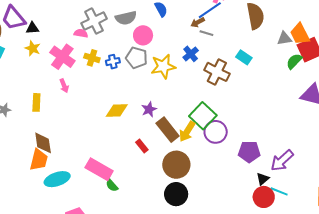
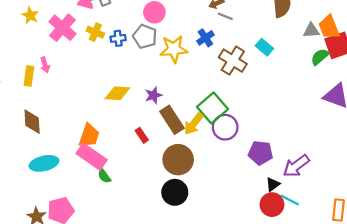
pink arrow: (64, 86) -> (45, 65), moved
orange trapezoid: (39, 160) -> (89, 136), moved

